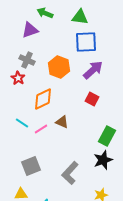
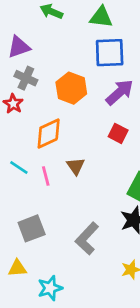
purple triangle: (30, 30) -> (19, 47), moved
brown triangle: (62, 122) -> (76, 166), turned 32
pink line: (41, 129) -> (46, 176), turned -72

